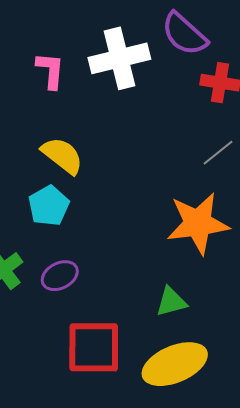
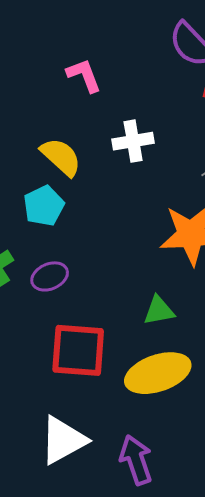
white cross: (119, 58) -> (133, 141), moved, size x0.7
pink L-shape: (50, 70) -> (84, 75), moved, turned -30

